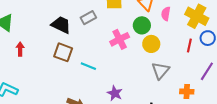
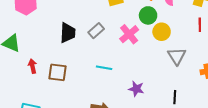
gray rectangle: (88, 18) -> (96, 31), moved
black trapezoid: (61, 25) -> (68, 33), turned 80
brown square: (63, 52) -> (57, 72), moved

